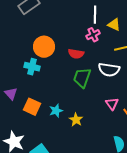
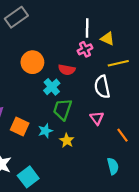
cyan cross: (32, 67) -> (52, 87), moved, turned 35
white semicircle: (109, 70) -> (102, 87), turned 70
green trapezoid: (82, 78) -> (62, 109), moved
pink triangle: (112, 104) -> (97, 118), moved

